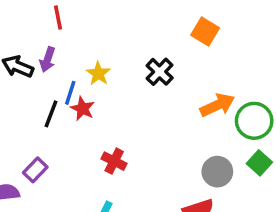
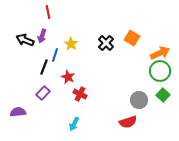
orange square: (205, 32) -> (132, 38), moved
orange arrow: (217, 105) -> (160, 53), moved
red star: (83, 109) -> (68, 77), moved
purple rectangle: (35, 170) -> (43, 93), moved

